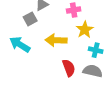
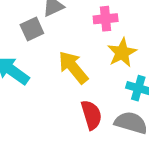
yellow arrow: (56, 40) -> (73, 67), turned 45

